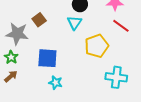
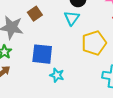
cyan star: (56, 83) -> (57, 75), moved

